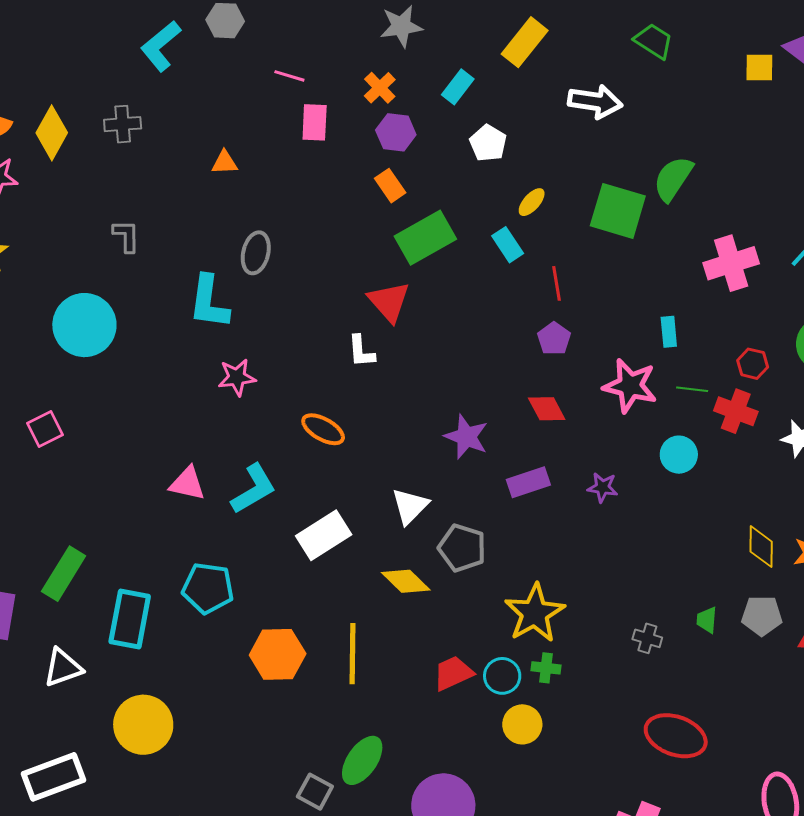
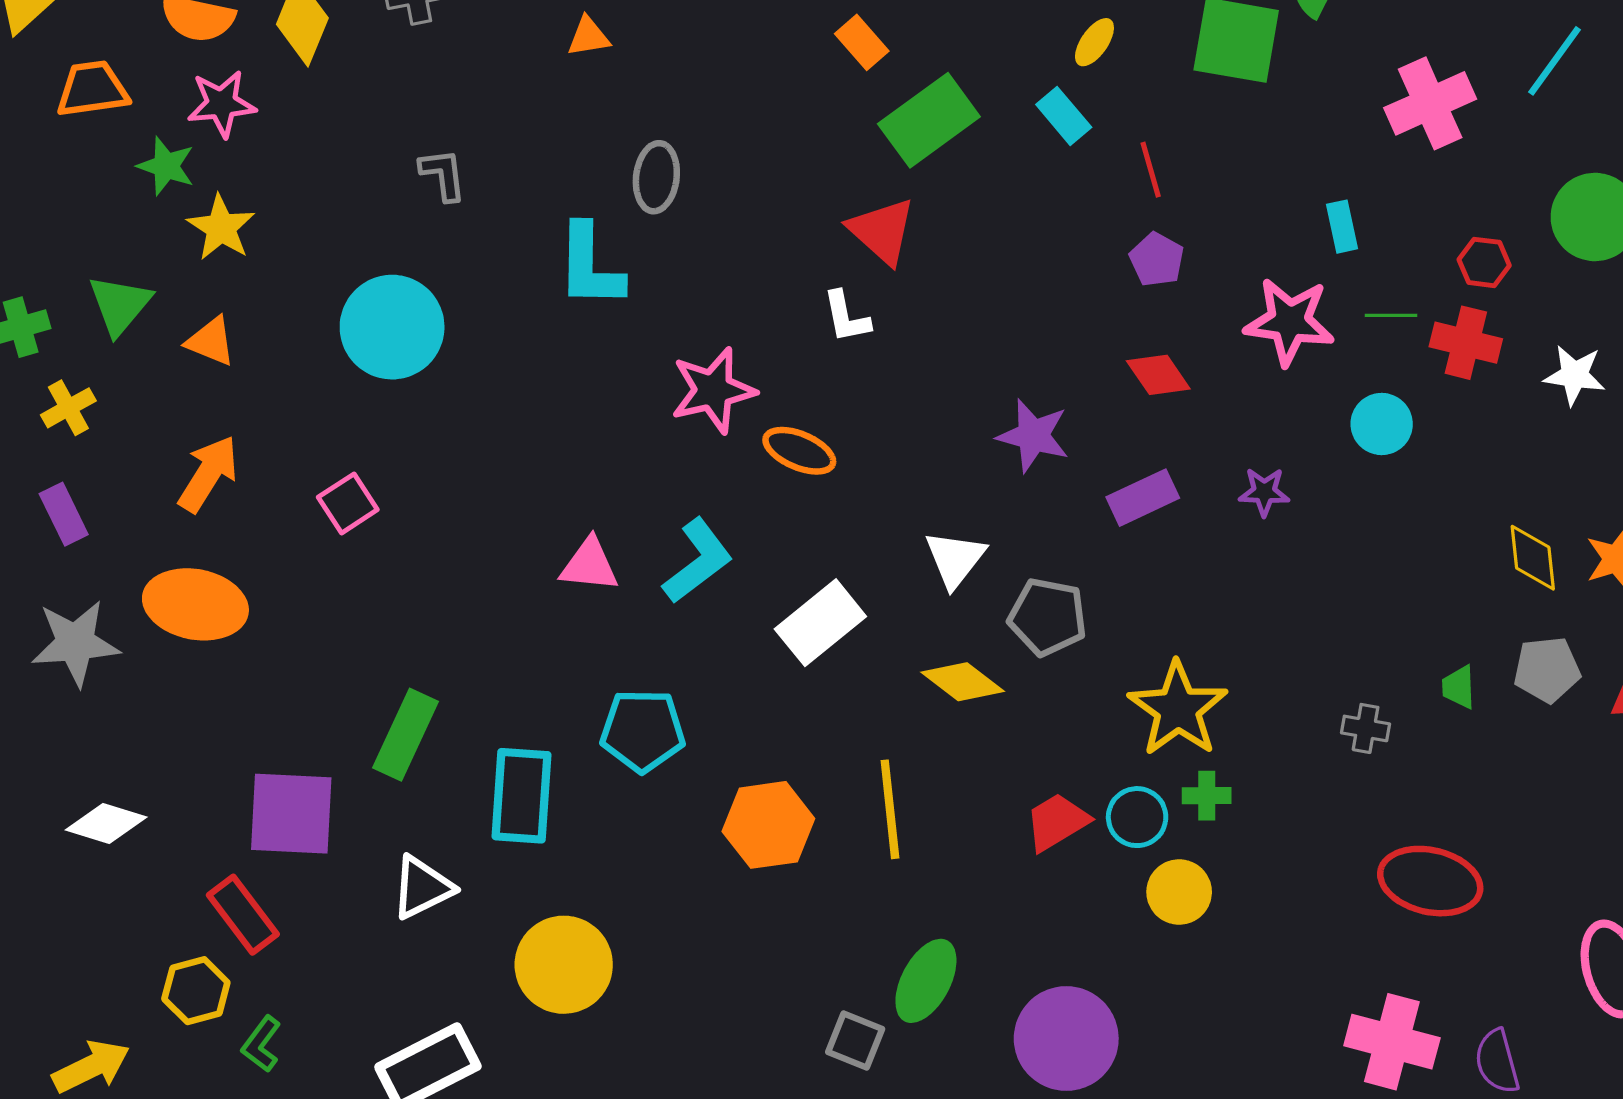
pink star: (237, 377) -> (713, 390), moved, size x1.4

